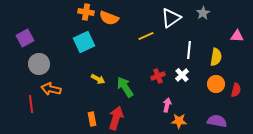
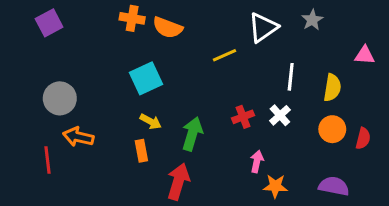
purple square: (25, 38) -> (49, 23), moved
cyan square: (84, 42) -> (146, 78), moved
green arrow: (125, 87) -> (192, 134), turned 50
orange rectangle: (92, 119) -> (141, 151), moved

